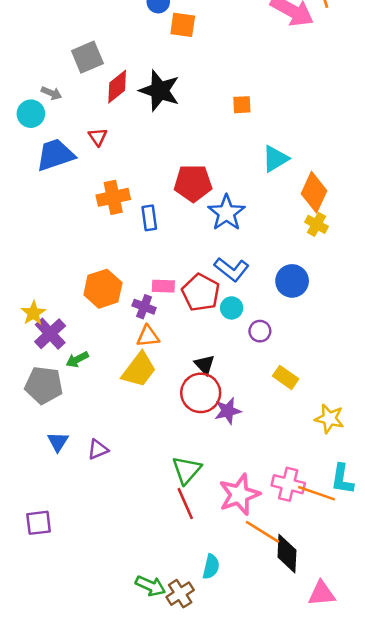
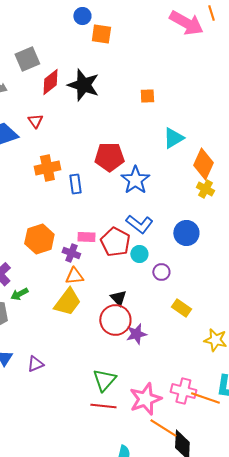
red line: (185, 504) -> (103, 406), turned -60

